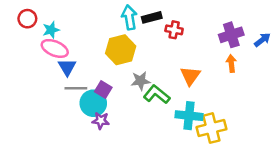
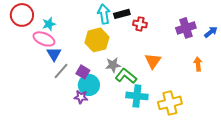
red circle: (27, 19) -> (22, 15), size x1.5
cyan star: (51, 30) -> (49, 24), moved
orange arrow: (231, 63) -> (198, 64), moved
gray line: (76, 88) -> (61, 71), turned -48
cyan circle: (93, 103) -> (89, 85), moved
cyan cross: (189, 116) -> (137, 96), moved

